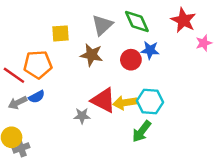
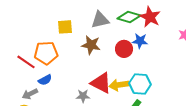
red star: (183, 20) -> (150, 17), moved
green diamond: (137, 21) -> (129, 17), turned -50
gray triangle: (102, 25) -> (100, 20), turned 30
gray arrow: (17, 103) -> (30, 94), moved

